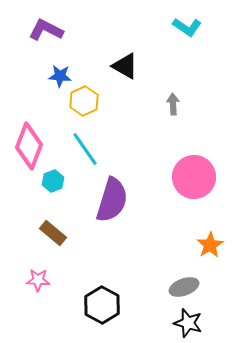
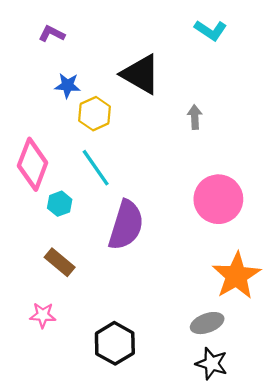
purple L-shape: (46, 30) -> (52, 34), size x0.7
black triangle: (125, 66) -> (141, 74), size x1.4
orange star: (210, 245) -> (236, 276), size x1.6

